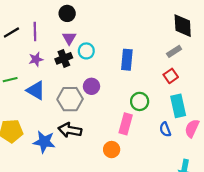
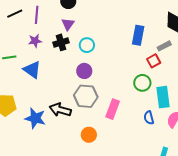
cyan circle: (86, 51) -> (87, 45), moved
blue rectangle: (127, 60) -> (138, 35), moved
red square: (171, 76) -> (154, 61), moved
gray hexagon: (70, 99) -> (86, 96), moved
green circle: (140, 101) -> (142, 83), moved
orange circle: (112, 150) -> (89, 135), moved

